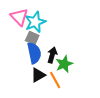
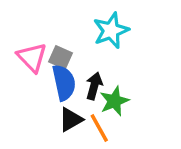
pink triangle: (19, 17) -> (32, 57), moved
cyan star: (35, 22) -> (111, 30), moved

